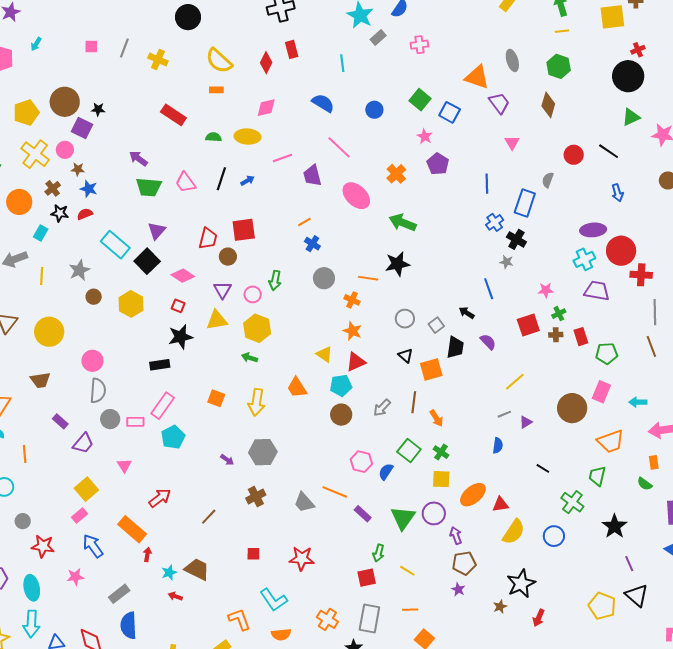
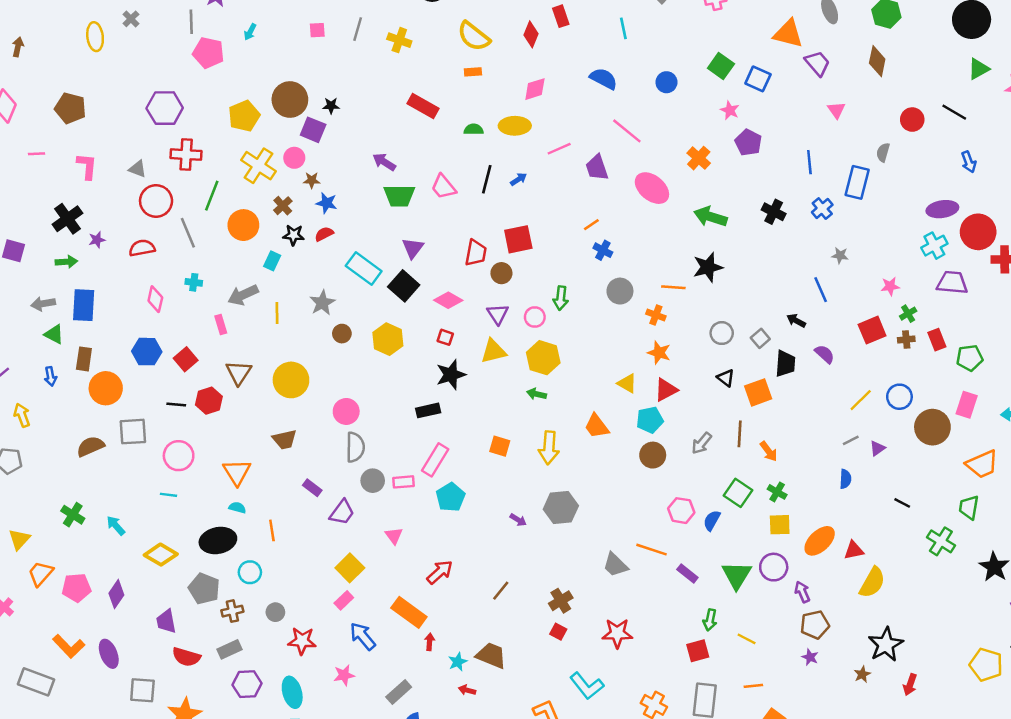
black cross: (516, 239) -> (774, 212), moved
brown cross: (256, 497) -> (561, 601), moved
blue circle: (554, 536) -> (899, 397), moved
red square: (253, 554) -> (558, 632), turned 32

